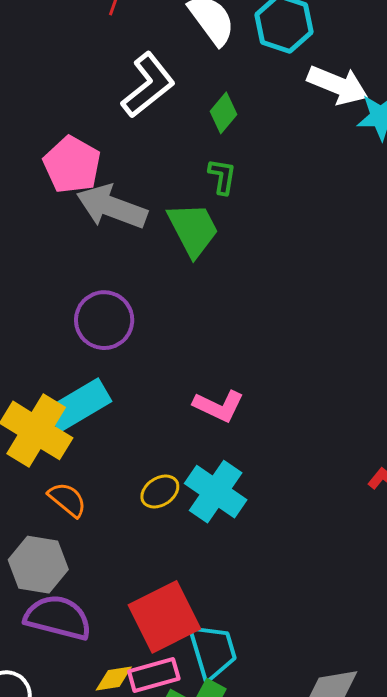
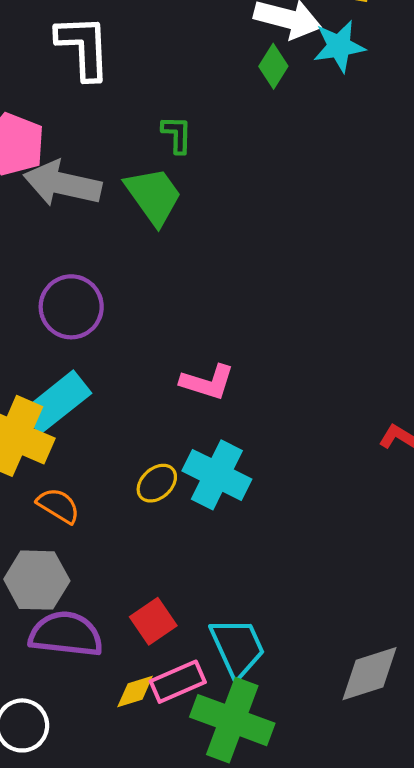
white L-shape: (148, 85) -> (83, 47), turned -46
green diamond: (224, 113) -> (273, 66), moved
red square: (164, 617) -> (153, 621), moved, size x0.6

